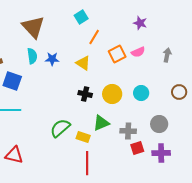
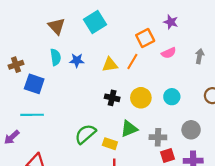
cyan square: (81, 17) -> (95, 22), moved, size x1.5
brown triangle: (33, 27) -> (57, 26), size x0.7
orange line: (94, 37) -> (132, 61), moved
orange square: (117, 54) -> (145, 38), moved
yellow triangle: (83, 63) -> (110, 65), turned -42

